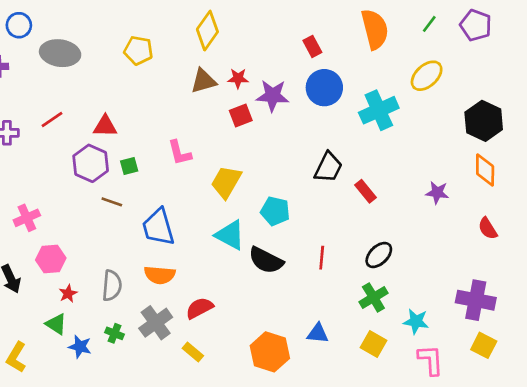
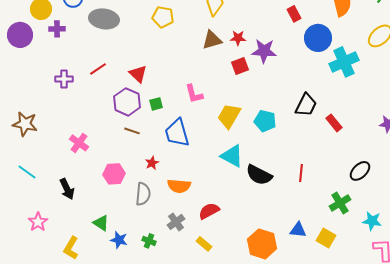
blue circle: (324, 88) -> (318, 38), moved
red triangle: (105, 126) -> (138, 74), turned 42
brown line: (112, 202) -> (132, 131), moved
cyan pentagon: (275, 211) -> (265, 121), moved
pink cross: (27, 218) -> (79, 143), turned -30
blue trapezoid: (158, 227) -> (177, 133), moved
black ellipse: (379, 255) -> (360, 171), moved
pink hexagon: (51, 259) -> (114, 174), moved
red star: (68, 294) -> (152, 163), moved
gray cross: (156, 323) -> (176, 222), size x0.7
green cross: (115, 333) -> (149, 241), moved
yellow square: (373, 344) -> (326, 238), moved

